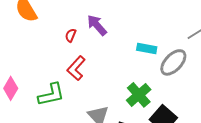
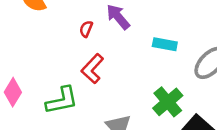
cyan rectangle: (147, 49) -> (165, 44), moved

